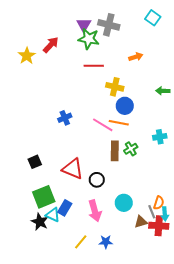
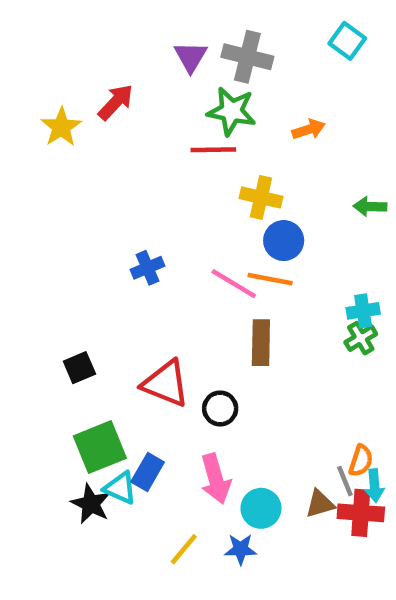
green star: (89, 39) -> (231, 111), moved
green cross: (131, 149) -> (361, 338), moved
cyan circle: (124, 203) -> (261, 508), moved

